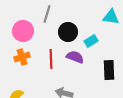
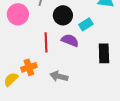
orange cross: (22, 57) -> (29, 67), moved

